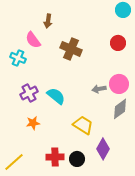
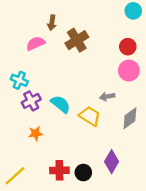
pink semicircle: (33, 40) -> (36, 43), turned 102
brown cross: (71, 49) -> (77, 40), moved, turned 35
cyan cross: (18, 58) -> (19, 80), moved
pink circle: (119, 84) -> (129, 71), moved
yellow trapezoid: (83, 125) -> (90, 116), moved

